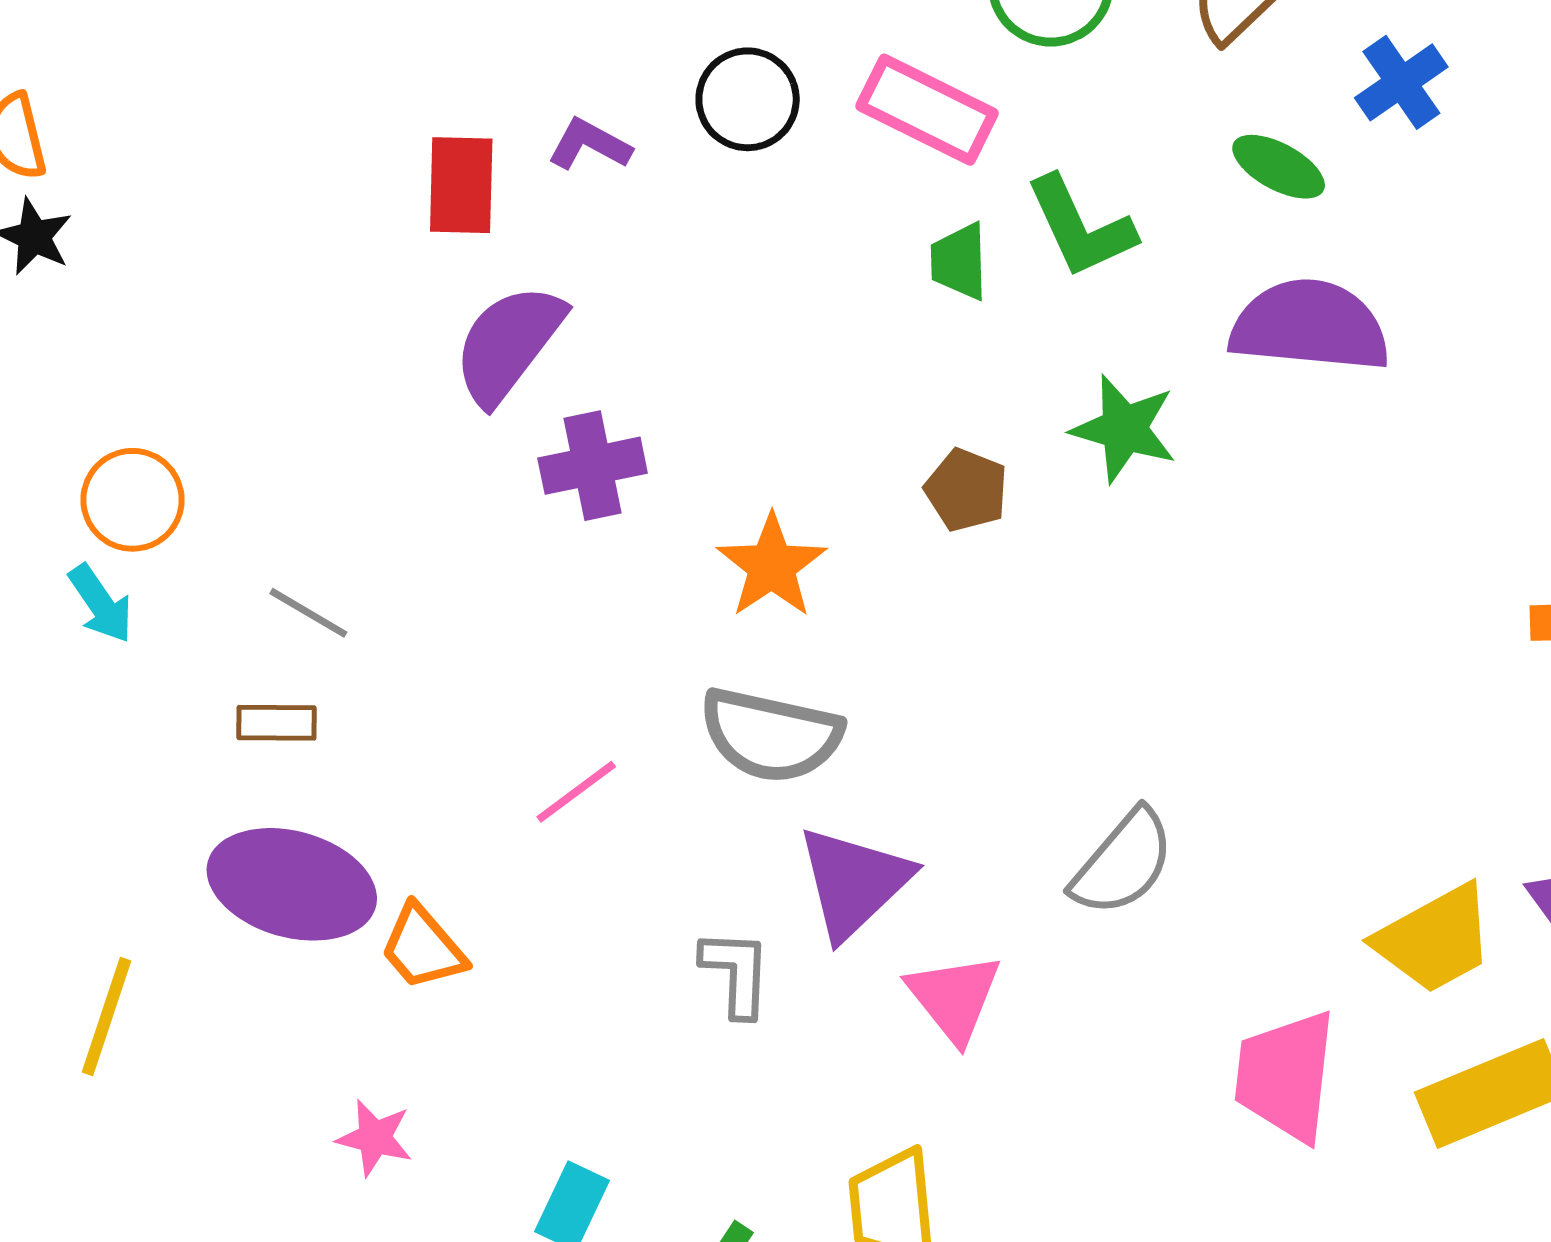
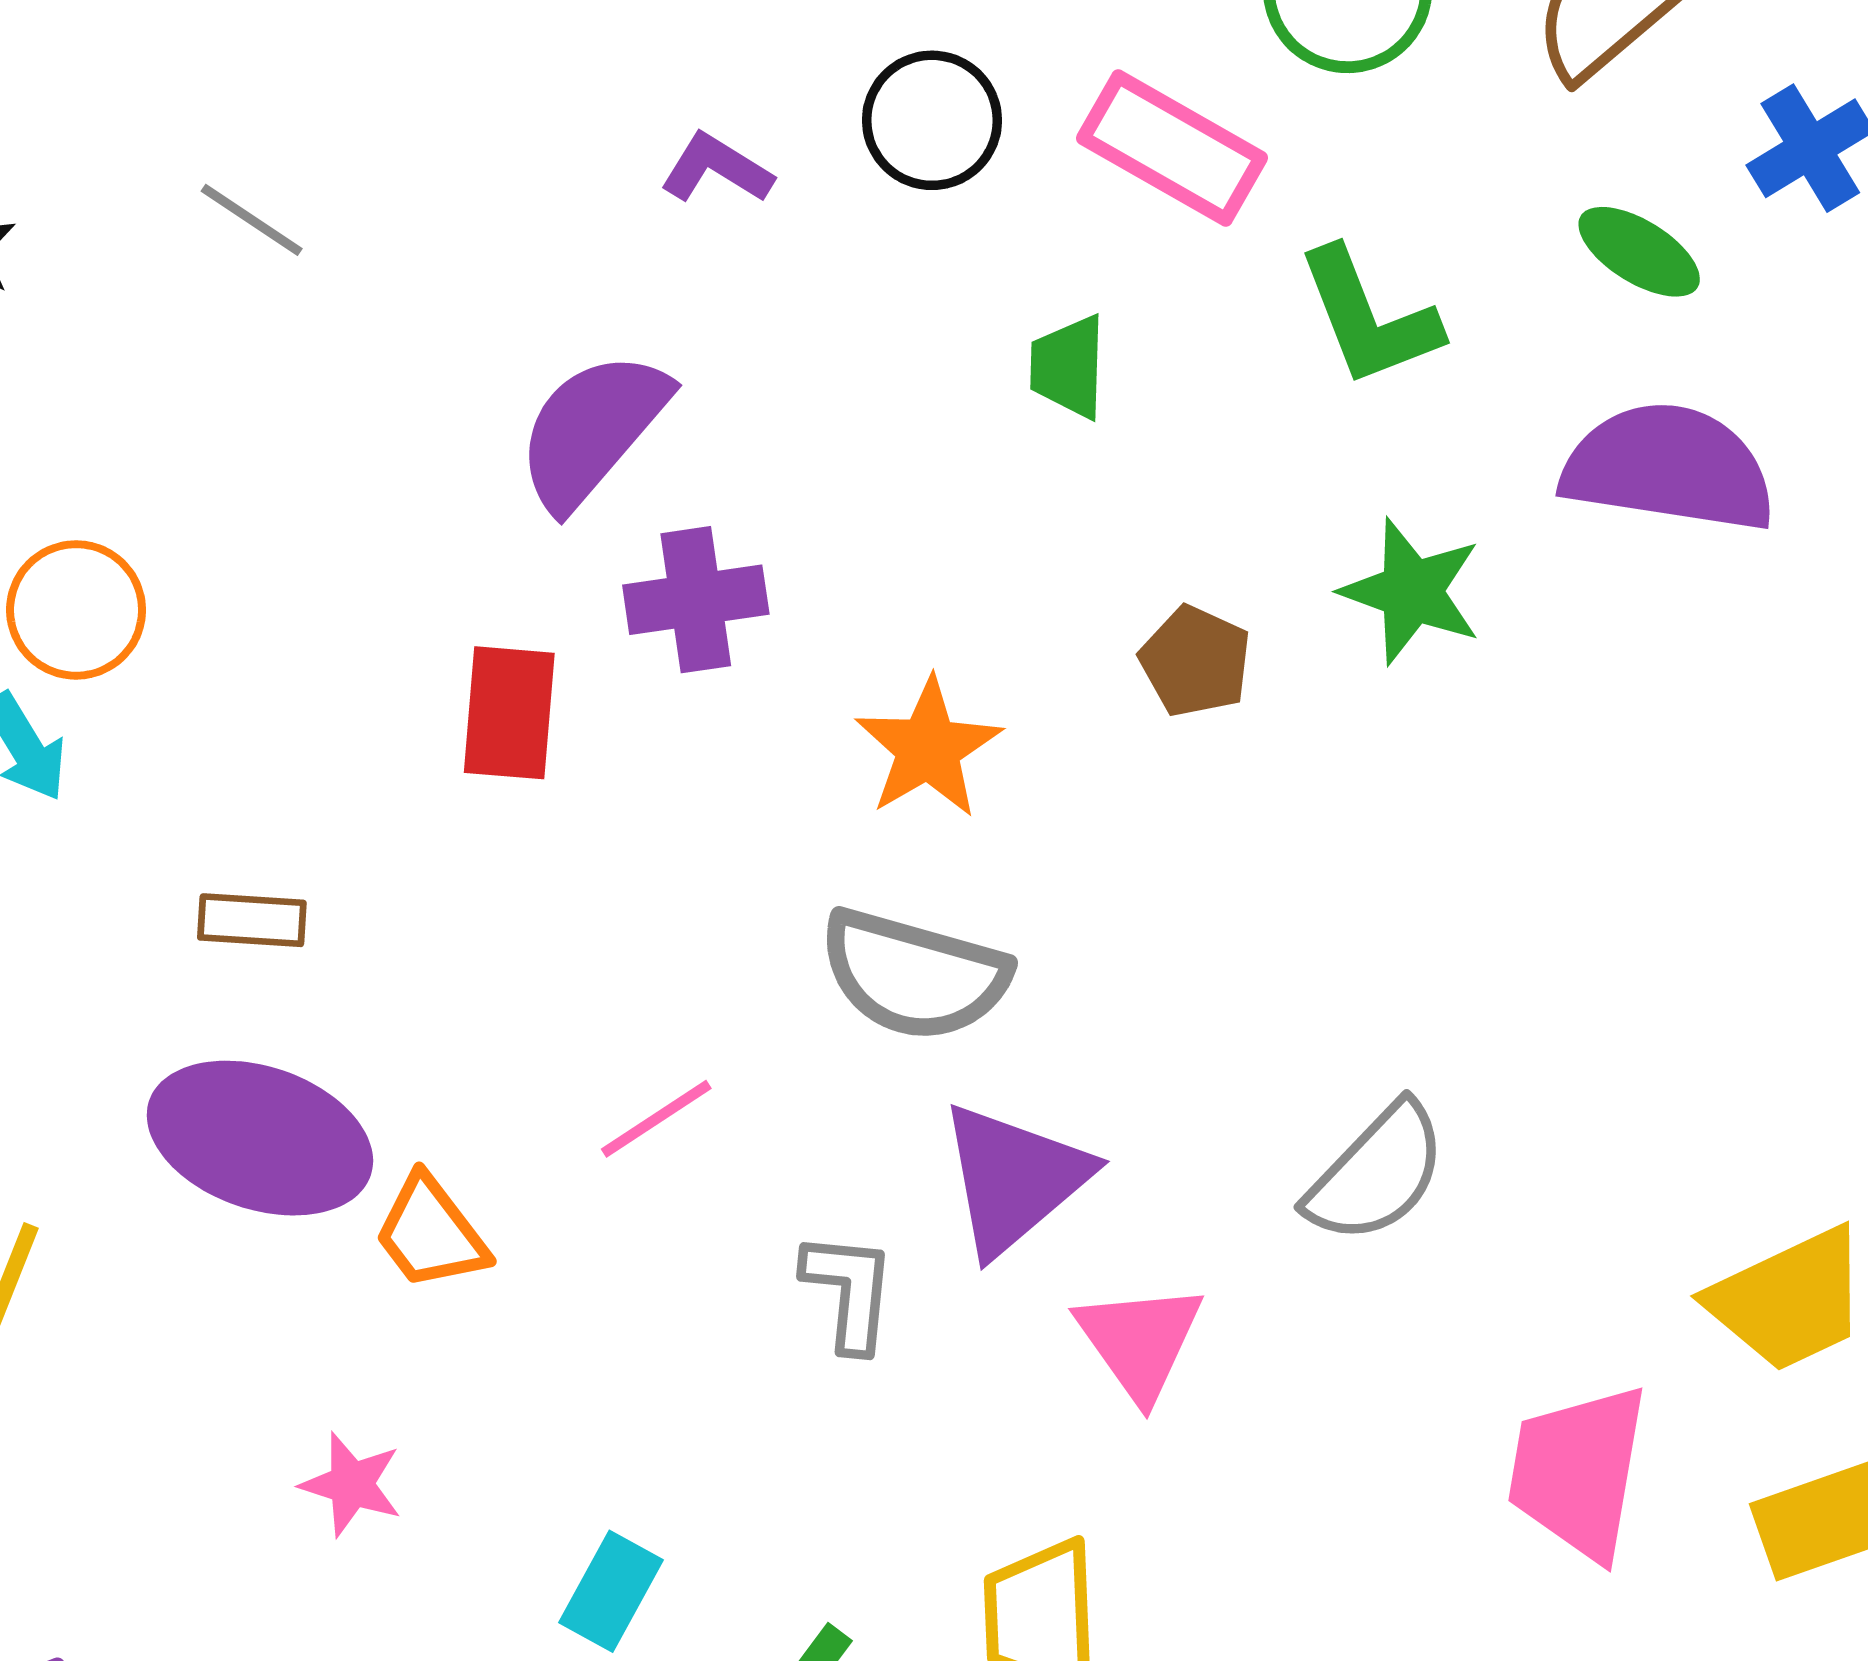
red rectangle: (461, 185) -> (509, 713), moved
green trapezoid: (959, 262) -> (1068, 367), moved
gray line: (308, 613) -> (252, 220), moved
pink line: (576, 792) -> (656, 1119), moved

